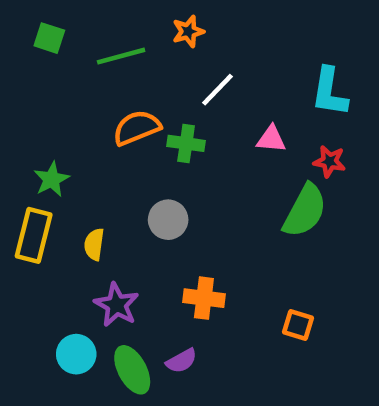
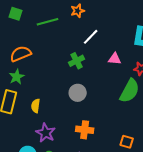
orange semicircle: (137, 128) -> (21, 54), moved
green cross: (186, 143) -> (77, 61), turned -35
gray circle: (168, 220) -> (78, 93), moved

